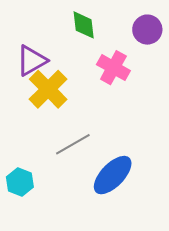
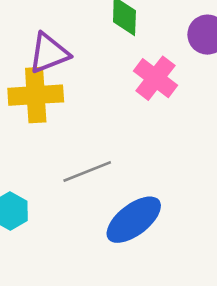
yellow cross: (48, 89) -> (36, 95), moved, turned 33

